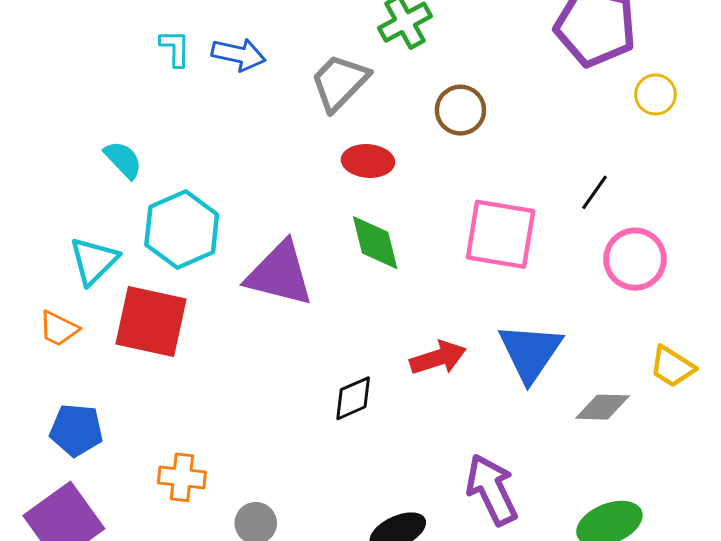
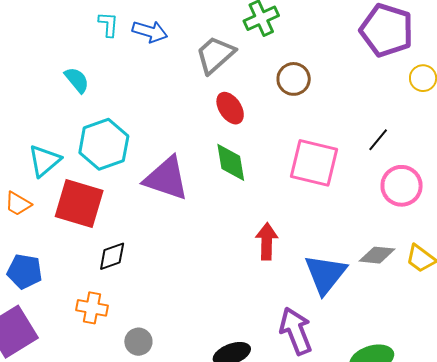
cyan semicircle: (123, 160) -> (77, 80), moved
red ellipse: (368, 161) -> (230, 108), turned 48
blue triangle: (530, 352) -> (325, 274), moved
red arrow: (438, 358) -> (267, 241), turned -75
black diamond: (353, 398) -> (112, 256), moved
gray diamond: (602, 407) -> (377, 255), moved

